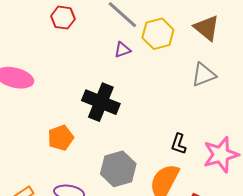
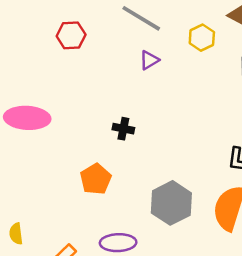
yellow hexagon: (158, 34) -> (202, 38), moved, size x0.7
black cross: (101, 102) -> (123, 129), moved, size x0.5

